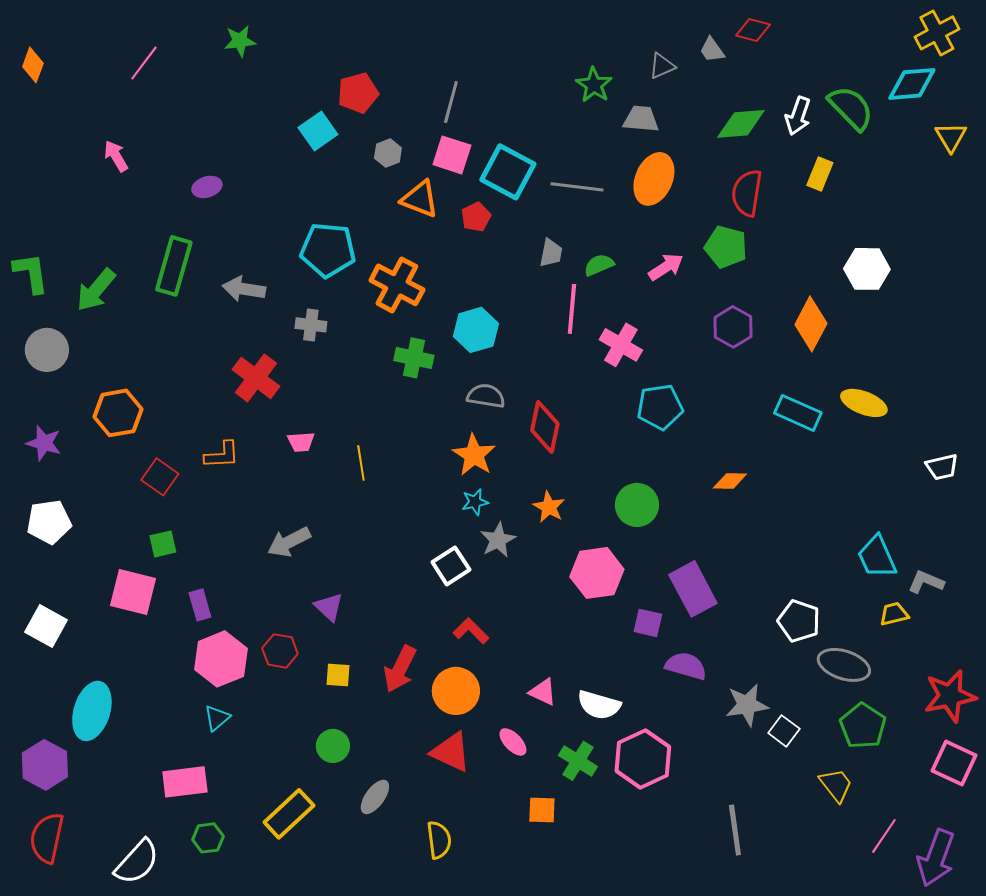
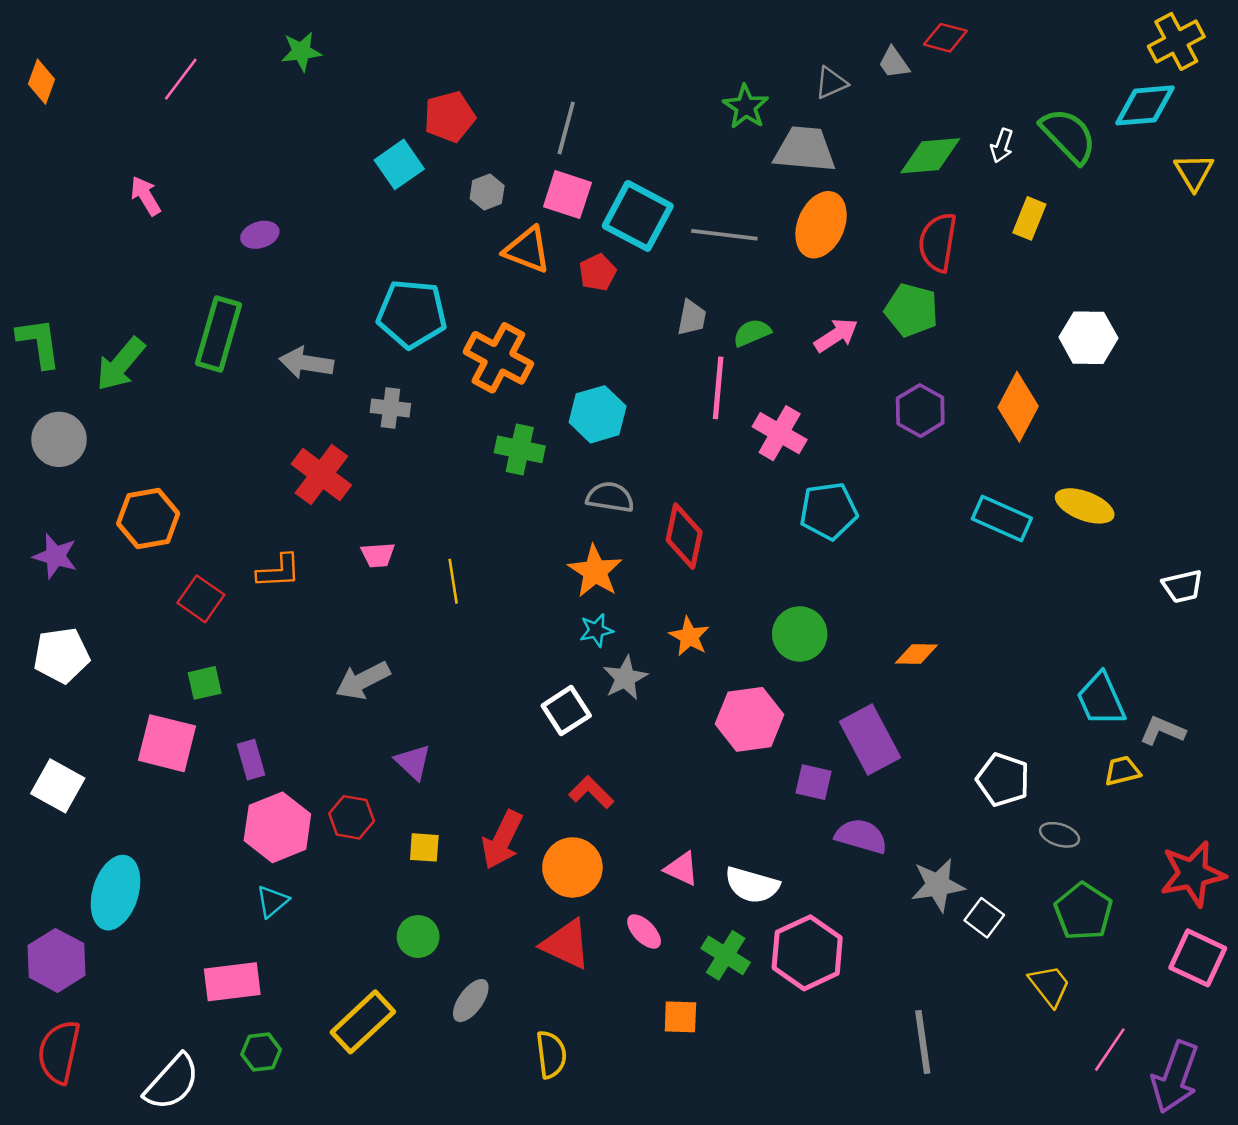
white arrow: (798, 116) -> (1002, 146), size x0.7
gray trapezoid: (641, 119) -> (805, 149), size x1.4
orange diamond: (730, 481) -> (916, 654), moved
gray ellipse: (844, 665) -> (1060, 835), size x0.6

